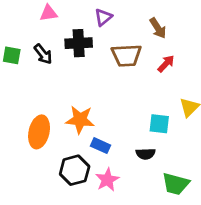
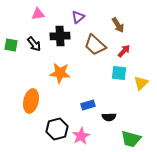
brown trapezoid: (126, 55) -> (95, 45), turned 45
orange star: (80, 120) -> (60, 73), moved
cyan square: (159, 124) -> (119, 73), moved
blue rectangle: (100, 146) -> (88, 105), moved, turned -40

